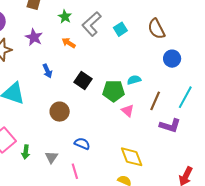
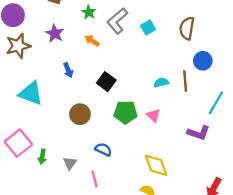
brown semicircle: (156, 29) -> (187, 28), turned 35
green pentagon: (114, 91) -> (126, 112), moved
brown line: (155, 101) -> (185, 81), moved, turned -30

